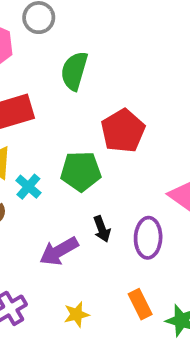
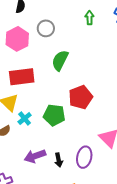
black arrow: (102, 229) -> (59, 160), moved

